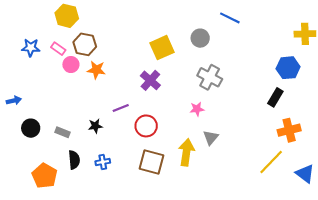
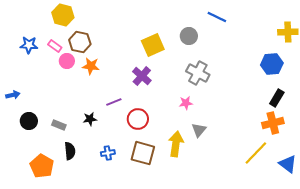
black rectangle: (275, 97) -> (277, 98), moved
blue cross: (103, 162) -> (108, 153), moved

